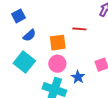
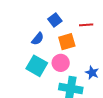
blue square: (19, 16) -> (55, 20), moved
pink circle: (57, 64) -> (61, 63), moved

